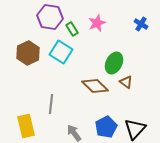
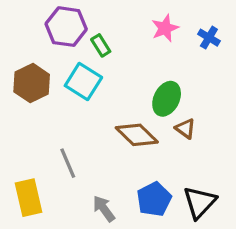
pink star: (97, 23) -> (165, 28), moved
gray line: (51, 104) -> (68, 163), turned -30

